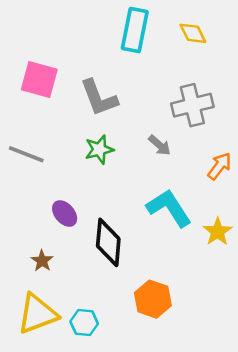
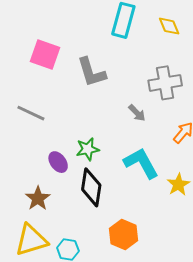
green star: (99, 149) -> (88, 149), moved
brown star: (42, 261) -> (38, 198), size x1.4

